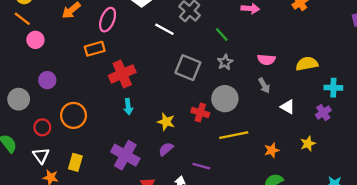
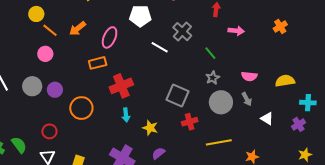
orange line: (22, 19) -> (50, 30), moved
gray square: (188, 68) -> (177, 96), moved
gray circle: (19, 99) -> (32, 86), moved
gray circle: (225, 99) -> (221, 102), moved
red cross: (200, 113) -> (190, 122), turned -35
orange circle: (73, 115) -> (81, 108), moved
yellow star: (166, 122) -> (150, 128), moved
yellow star: (308, 144) -> (305, 155), moved

